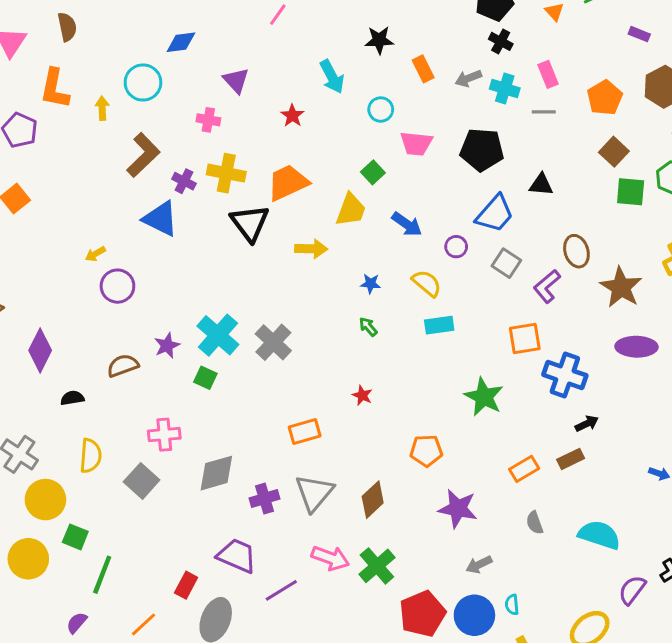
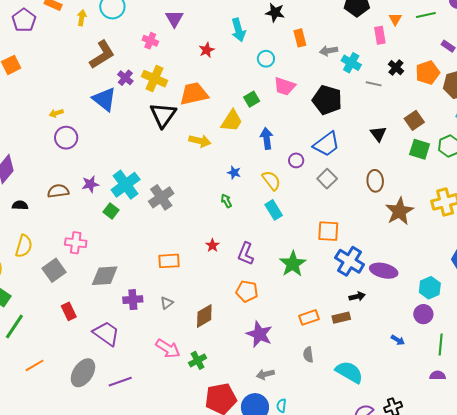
black cross: (501, 41) -> (396, 68), moved
pink rectangle: (548, 74) -> (380, 35), moved
orange pentagon: (605, 98) -> (428, 73), moved
black triangle: (541, 185) -> (378, 134), moved, turned 36
blue arrow: (407, 224) -> (267, 138), turned -145
purple L-shape: (547, 286) -> (246, 254), moved, turned -40
cyan rectangle: (439, 325) -> (274, 210), turned 54
purple ellipse: (636, 347) -> (384, 271), moved
gray triangle: (314, 493) -> (167, 303), size x0.5
green cross: (377, 566) -> (198, 360), size x0.7
red rectangle: (186, 585) -> (69, 311), moved, turned -66
purple line: (281, 590) -> (120, 382), moved

